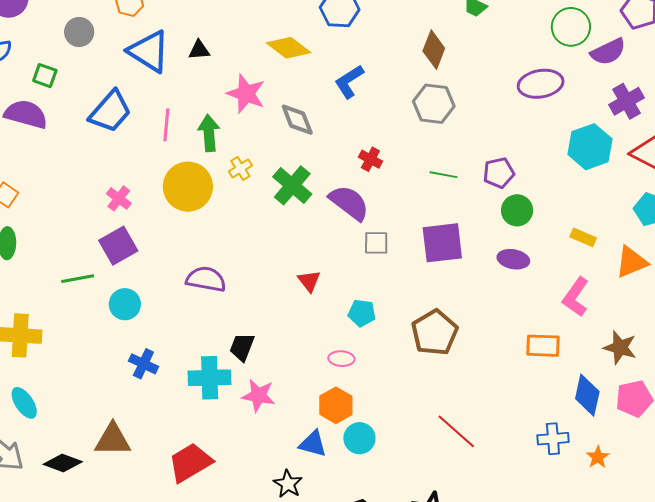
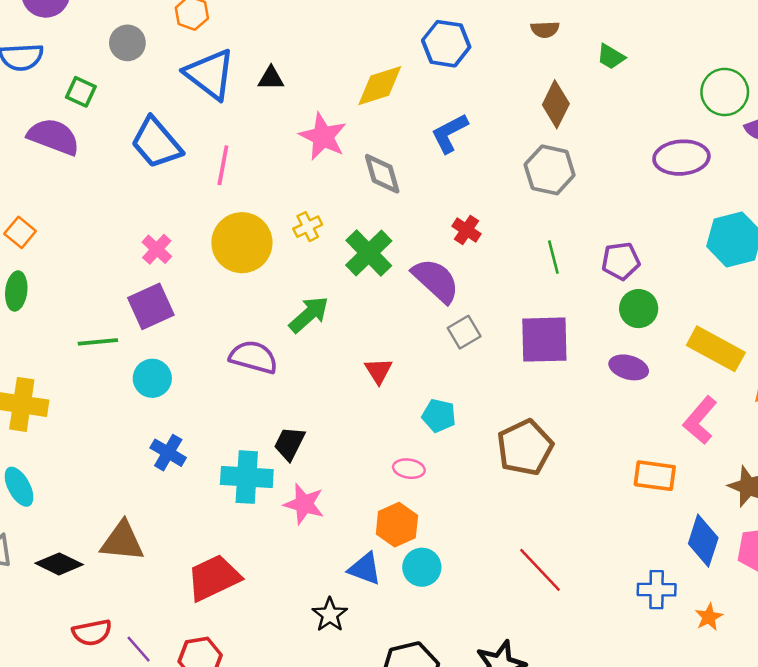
yellow diamond: (289, 48) -> (380, 86), turned -60
blue trapezoid: (110, 112) -> (156, 143), turned 93
green arrow: (209, 133) -> (309, 315), moved, turned 48
green line: (443, 175) -> (553, 257), turned 60
yellow rectangle: (583, 237) -> (716, 349), size x1.8
gray square: (376, 243) -> (464, 332), turned -36

